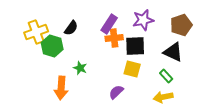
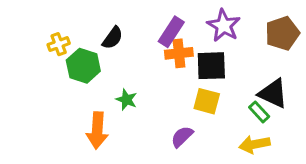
purple star: (143, 20) -> (224, 26), turned -30
yellow cross: (36, 32) -> (59, 44), size x0.6
black triangle: (173, 52) -> (273, 93), moved

